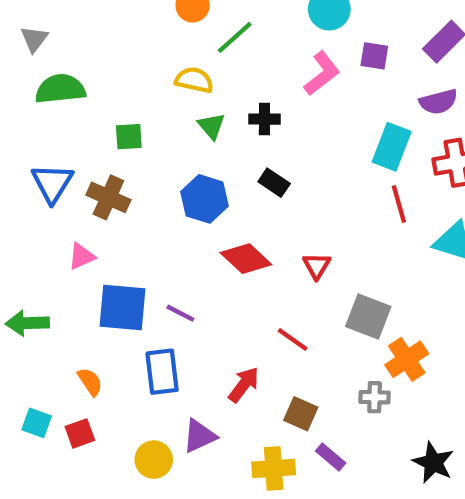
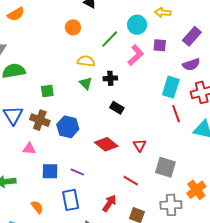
green line: (235, 37) -> (110, 39), moved
yellow semicircle: (194, 80) -> (86, 61), moved
blue hexagon: (204, 199) -> (68, 127), moved
pink triangle: (82, 256) -> (29, 149), turned 32
blue square: (123, 308) -> (50, 171), size x0.7
orange cross: (407, 359) -> (196, 190), moved
gray cross: (375, 397) -> (171, 205), size x1.5

